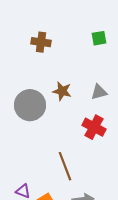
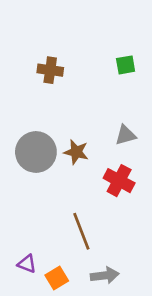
brown star: (62, 91) -> (76, 152), moved

